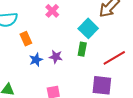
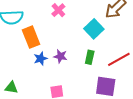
orange rectangle: (26, 39) -> (31, 37), size x1.5
green rectangle: (82, 49) -> (90, 57), moved

